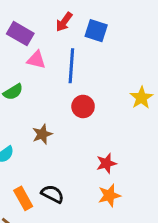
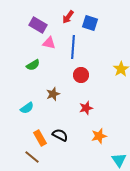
red star: (106, 163) -> (86, 108), moved

